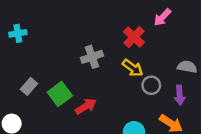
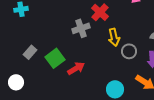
red cross: (134, 37) -> (100, 12), moved
yellow arrow: (133, 68) -> (114, 37), turned 42

